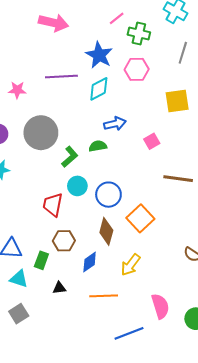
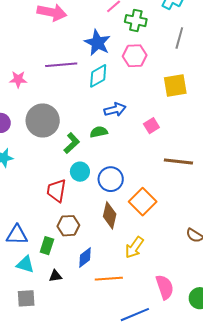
blue diamond: (90, 262) -> (85, 257), moved
black triangle: (59, 288) -> (55, 276), moved
gray square: (19, 314) -> (26, 298), turned 30

